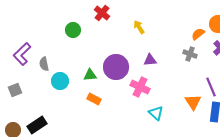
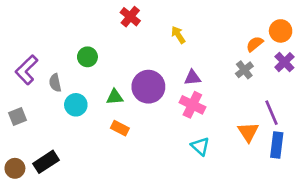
green circle: (73, 30) -> (87, 57), moved
gray cross: (190, 54) -> (244, 70), turned 32
pink cross: (140, 87) -> (192, 105), moved

